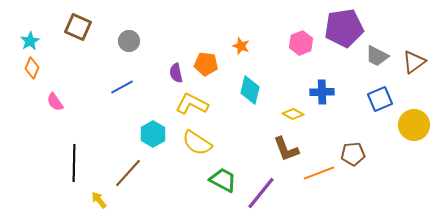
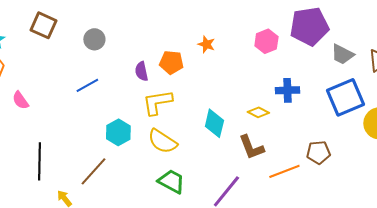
cyan diamond: (250, 90) -> (214, 123), moved
blue square: (380, 99) -> (345, 97), size x1.5
yellow L-shape: (192, 104) -> (157, 102), turned -36
green trapezoid: (223, 180) -> (171, 181), moved

